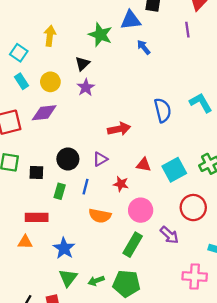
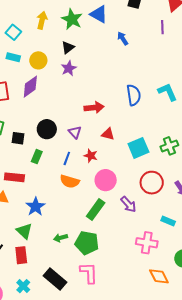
blue triangle: (131, 20) -> (99, 14), moved, turned 30
green star: (100, 35) -> (72, 19), moved
cyan rectangle: (21, 81) -> (13, 57), turned -48
purple diamond: (44, 113) -> (30, 87), turned -35
purple triangle: (100, 159) -> (75, 132), turned -48
red triangle: (144, 165) -> (108, 134), moved
blue line: (85, 187) -> (67, 158), moved
green triangle: (68, 278) -> (24, 231), moved, turned -30

